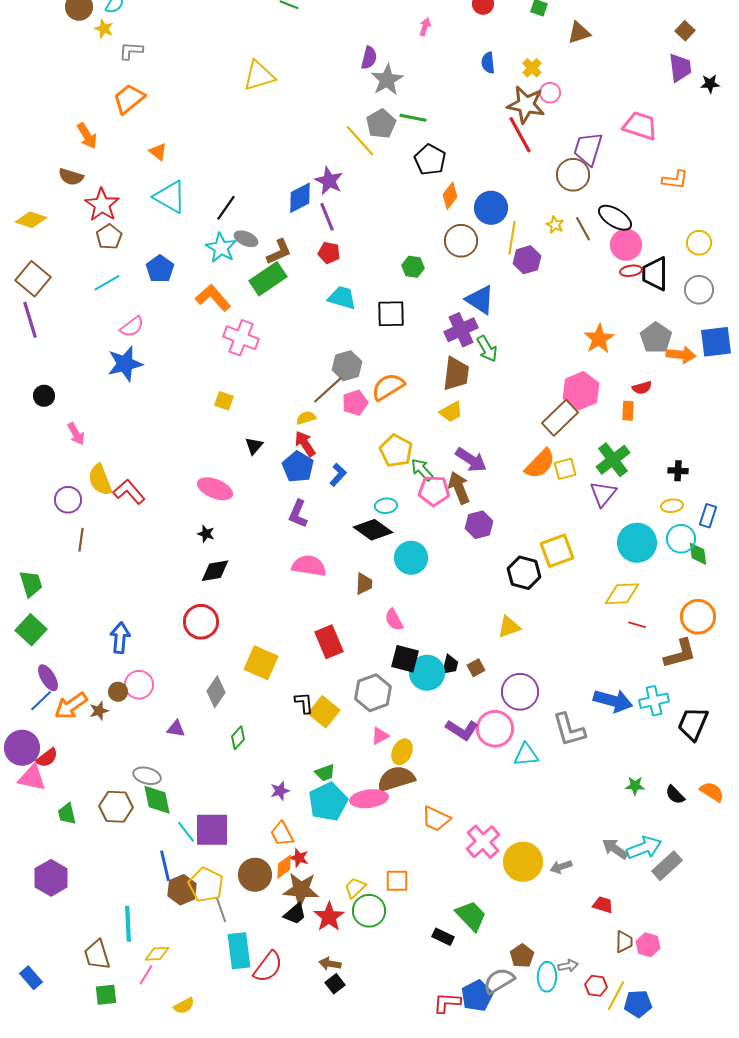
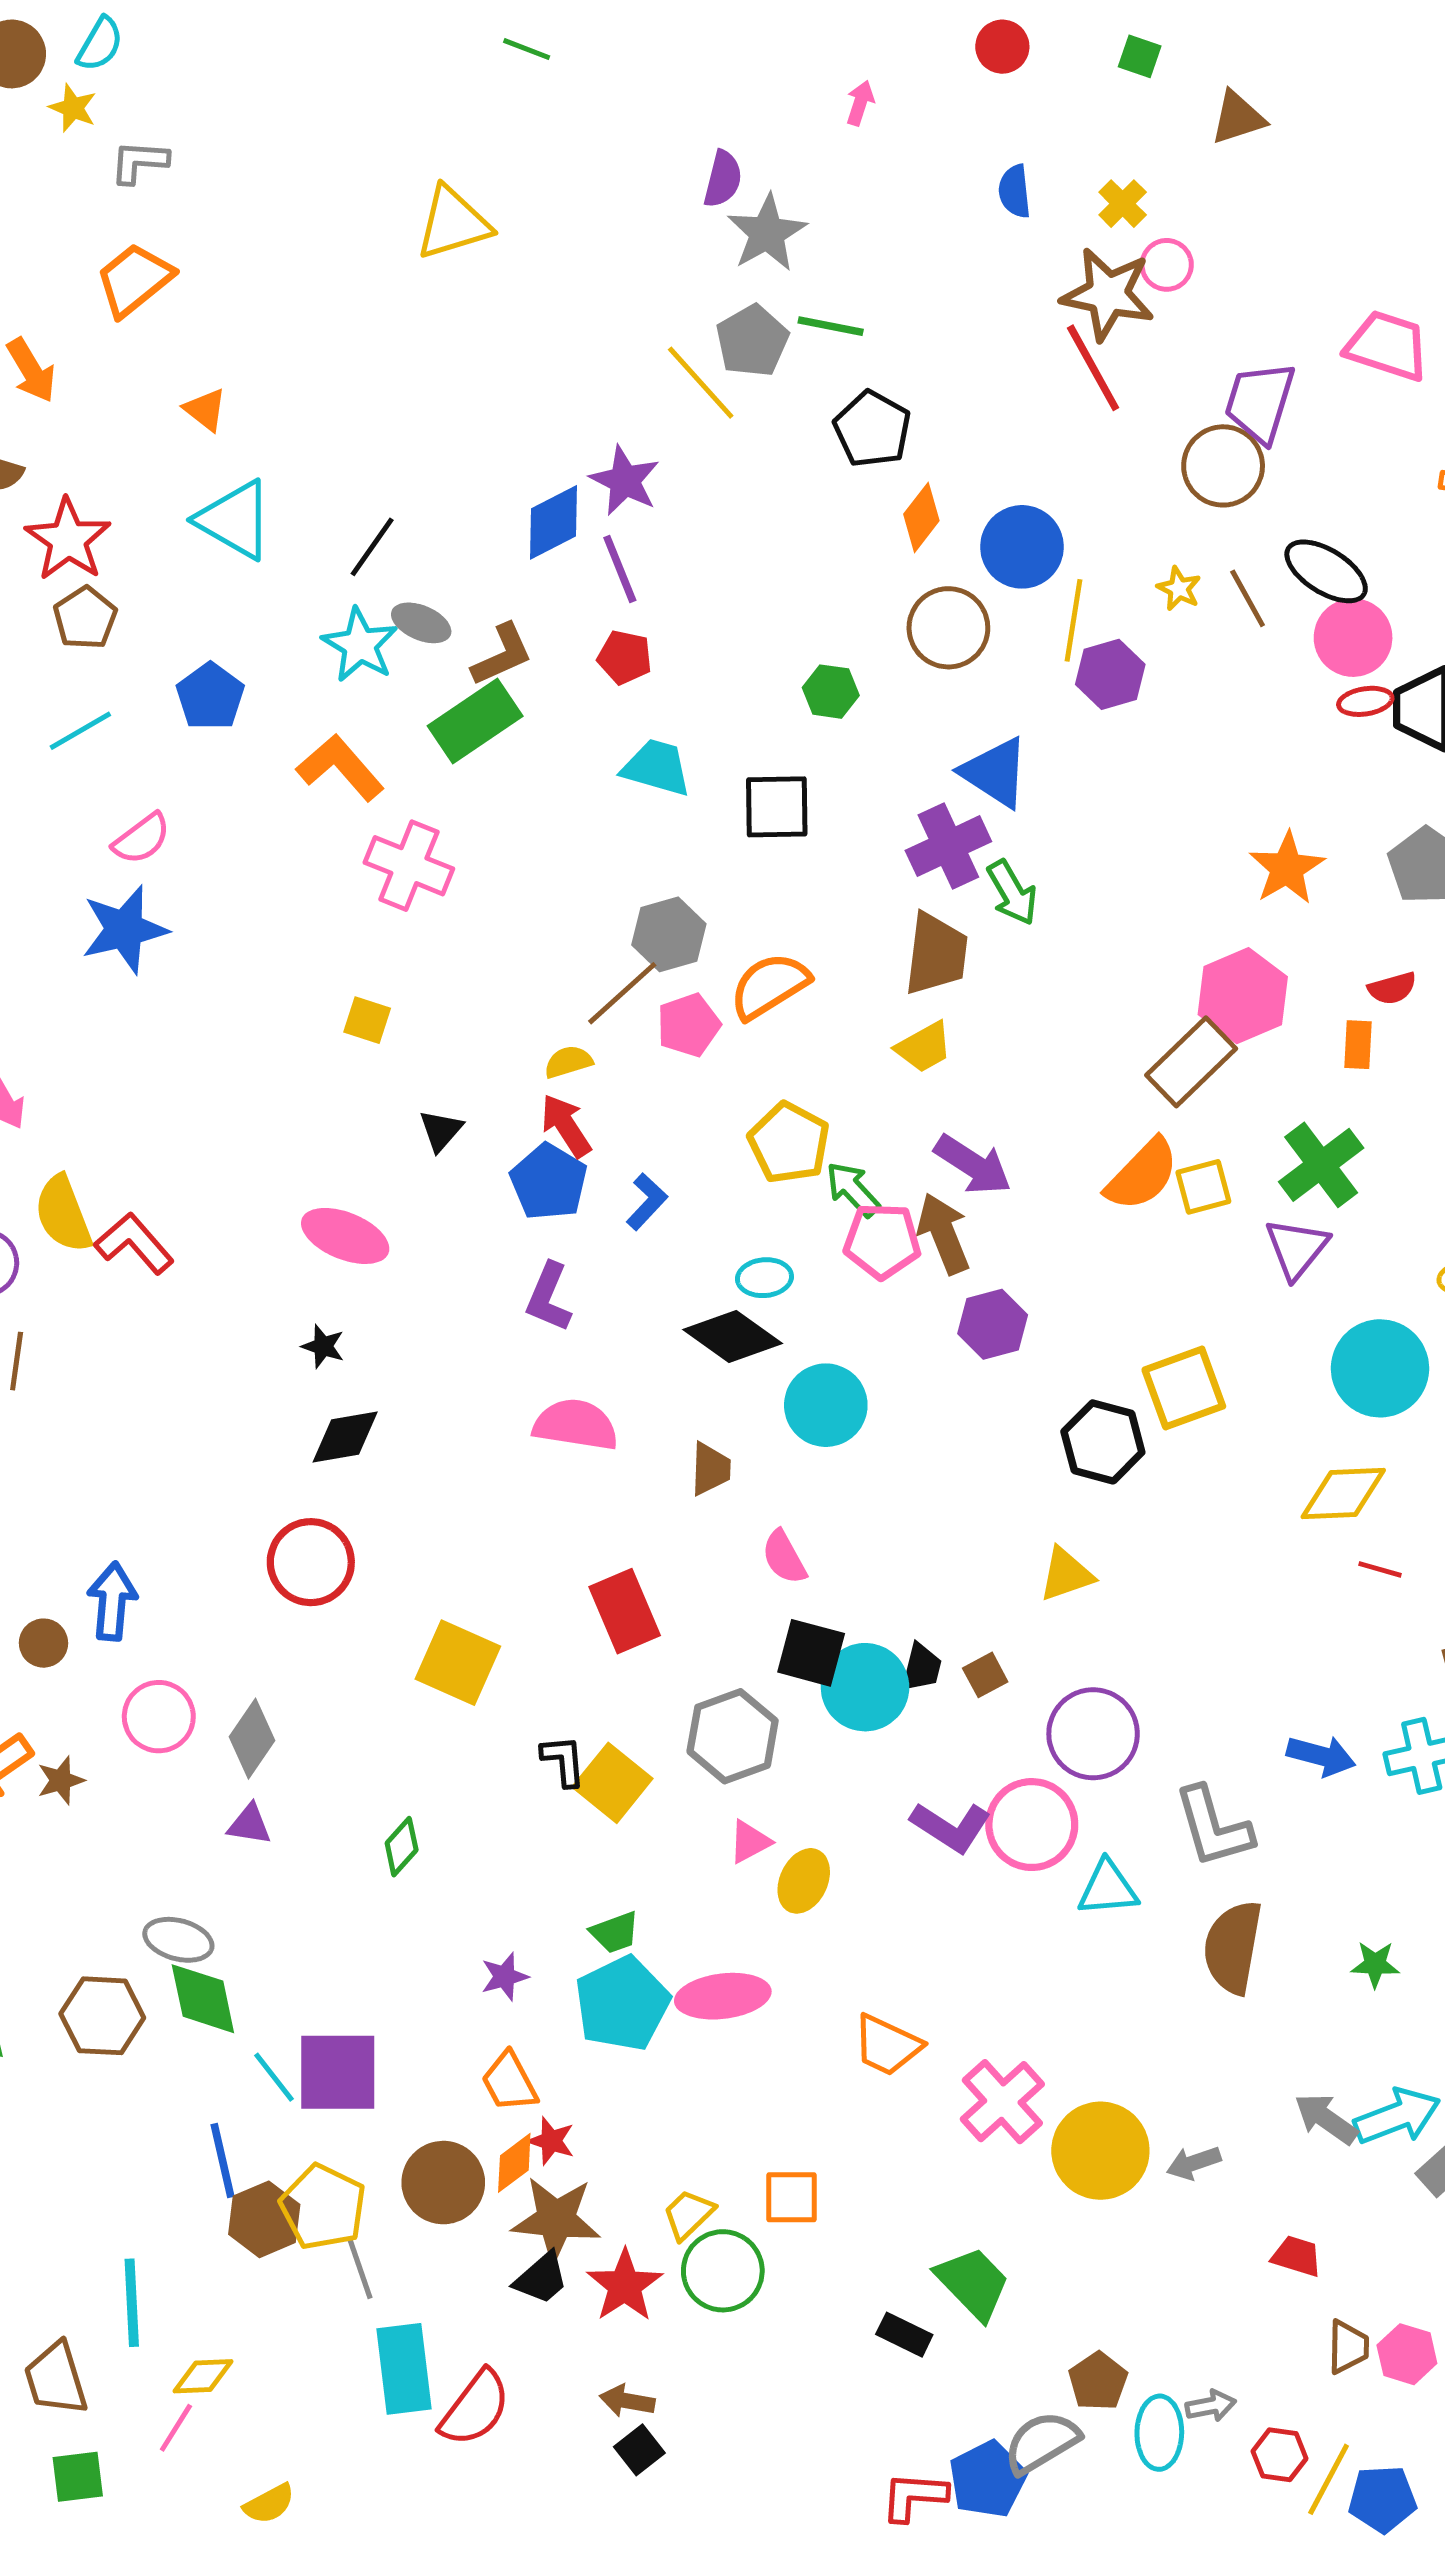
brown circle: (118, 692) -> (44, 1643), moved
gray diamond: (216, 692) -> (252, 1739), moved
blue arrow: (613, 701) -> (1321, 1756), size x0.7
brown semicircle: (396, 779) -> (1233, 1947), moved, turned -63

